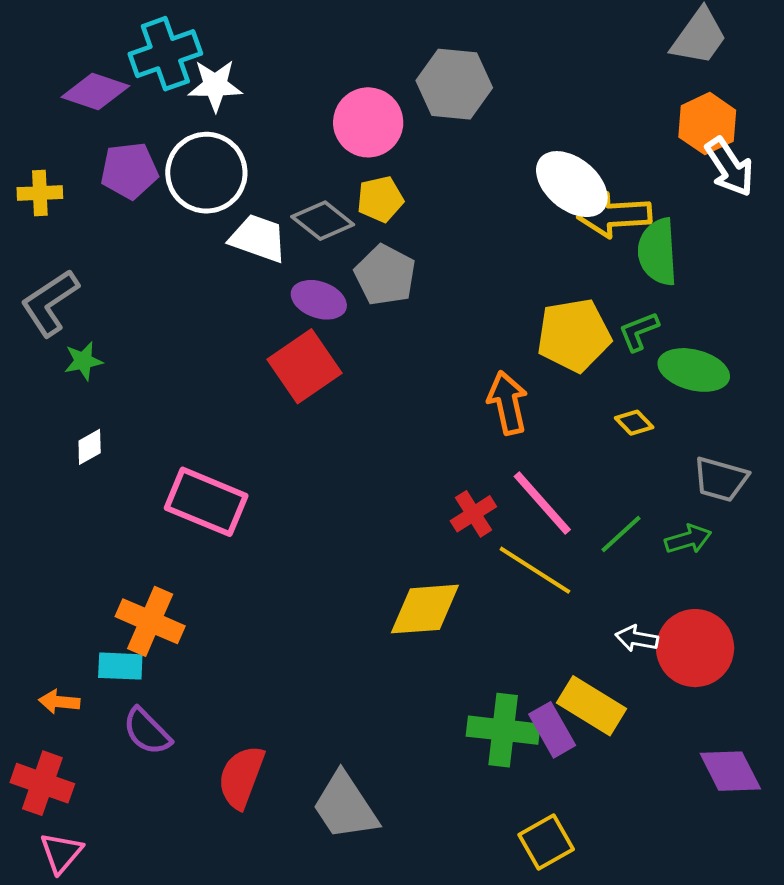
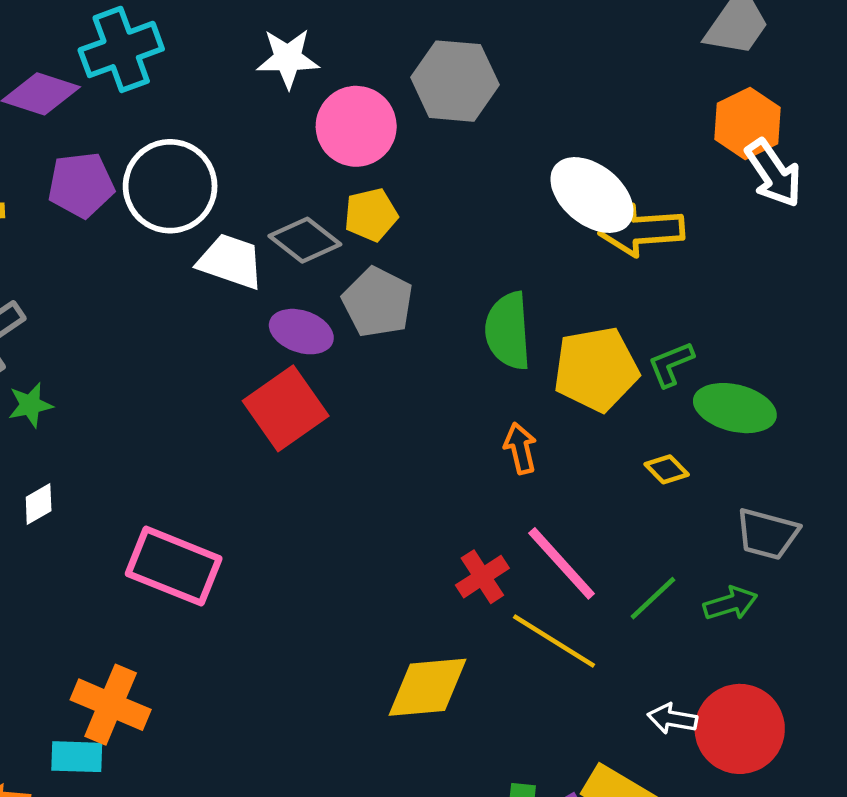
white star: (215, 85) -> (288, 58), moved
green semicircle: (658, 252) -> (508, 331), moved
orange arrow: (508, 403) -> (520, 448), size x0.7

